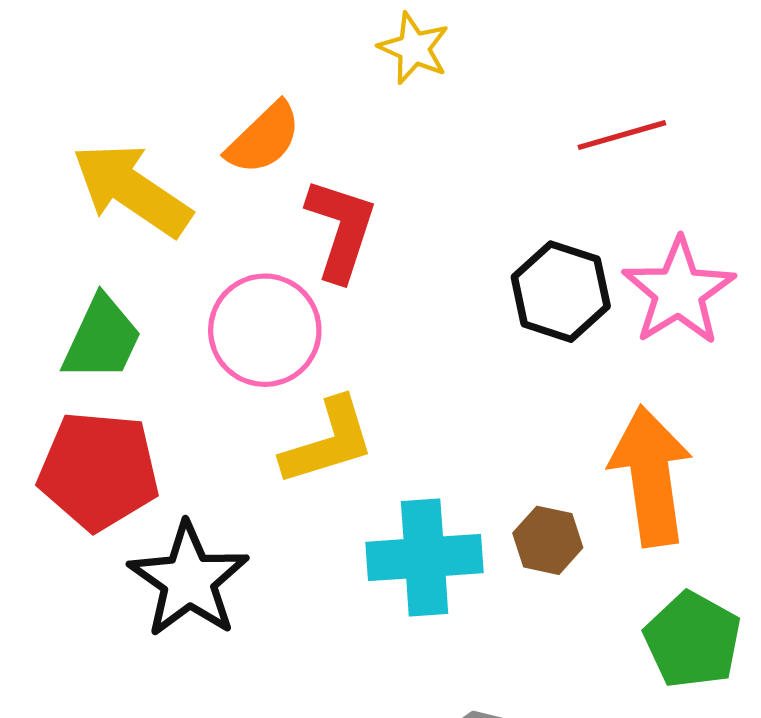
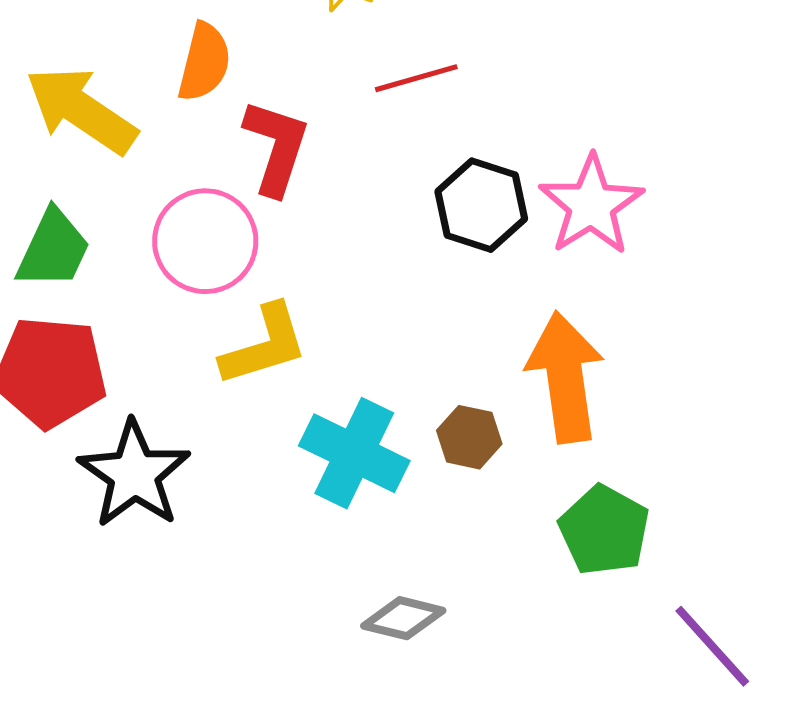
red line: (622, 135) -> (416, 78), moved
orange semicircle: (264, 138) -> (204, 62), turned -32
cyan cross: (425, 557) -> (354, 453), turned 30

